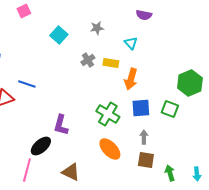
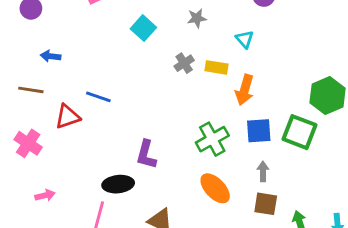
green square: (170, 109) -> (299, 132), size x1.4
green cross: (108, 114) -> (212, 139), turned 30
black ellipse: (41, 146) -> (118, 184), turned 35

